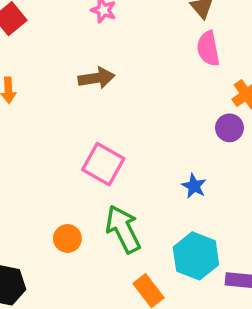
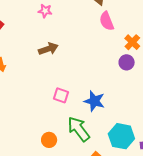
pink square: (103, 164) -> (61, 95), size x0.7
blue star: (194, 186) -> (94, 101), moved, size x1.5

